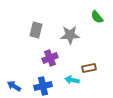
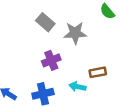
gray rectangle: (36, 30) -> (45, 22), moved, turned -63

